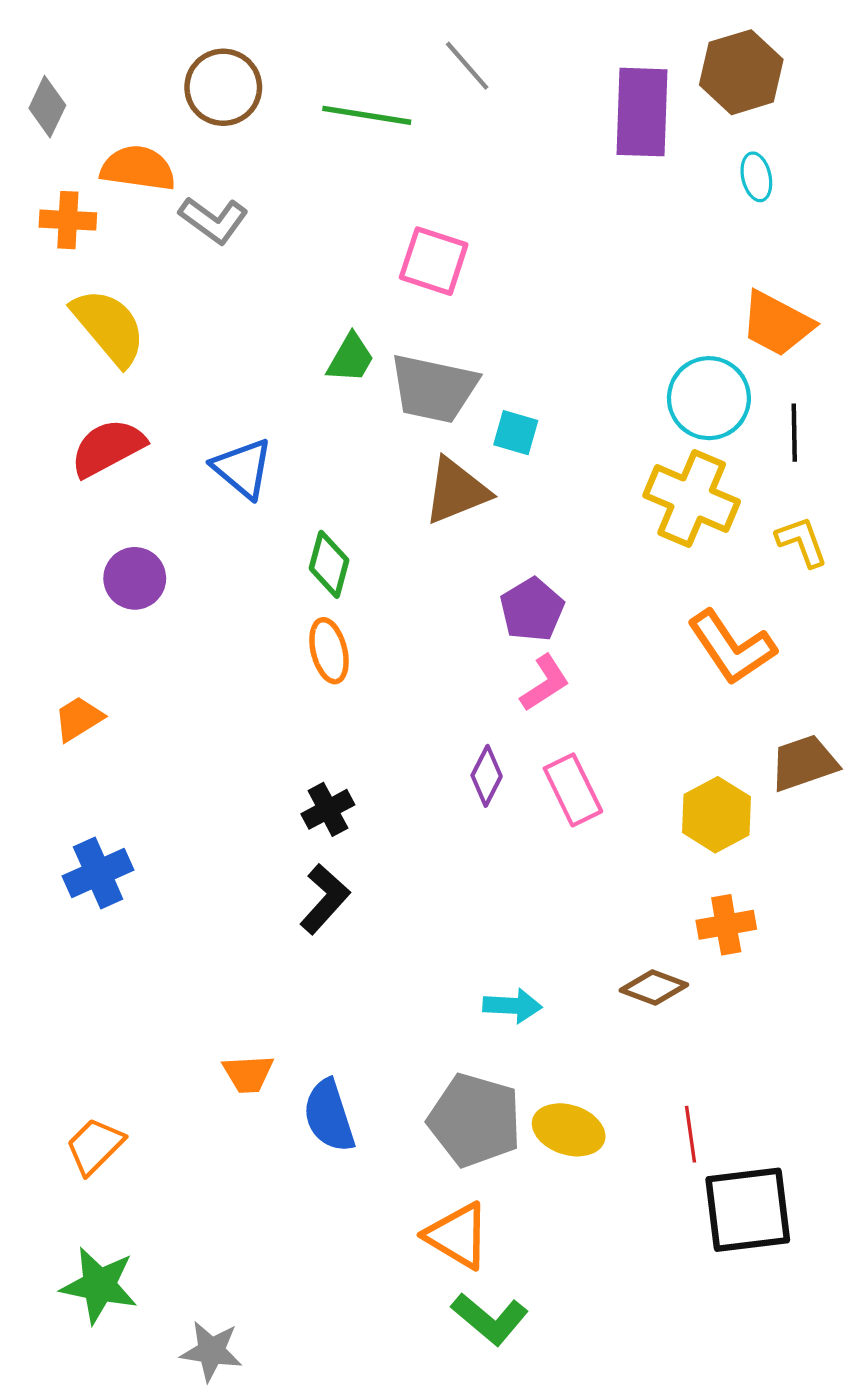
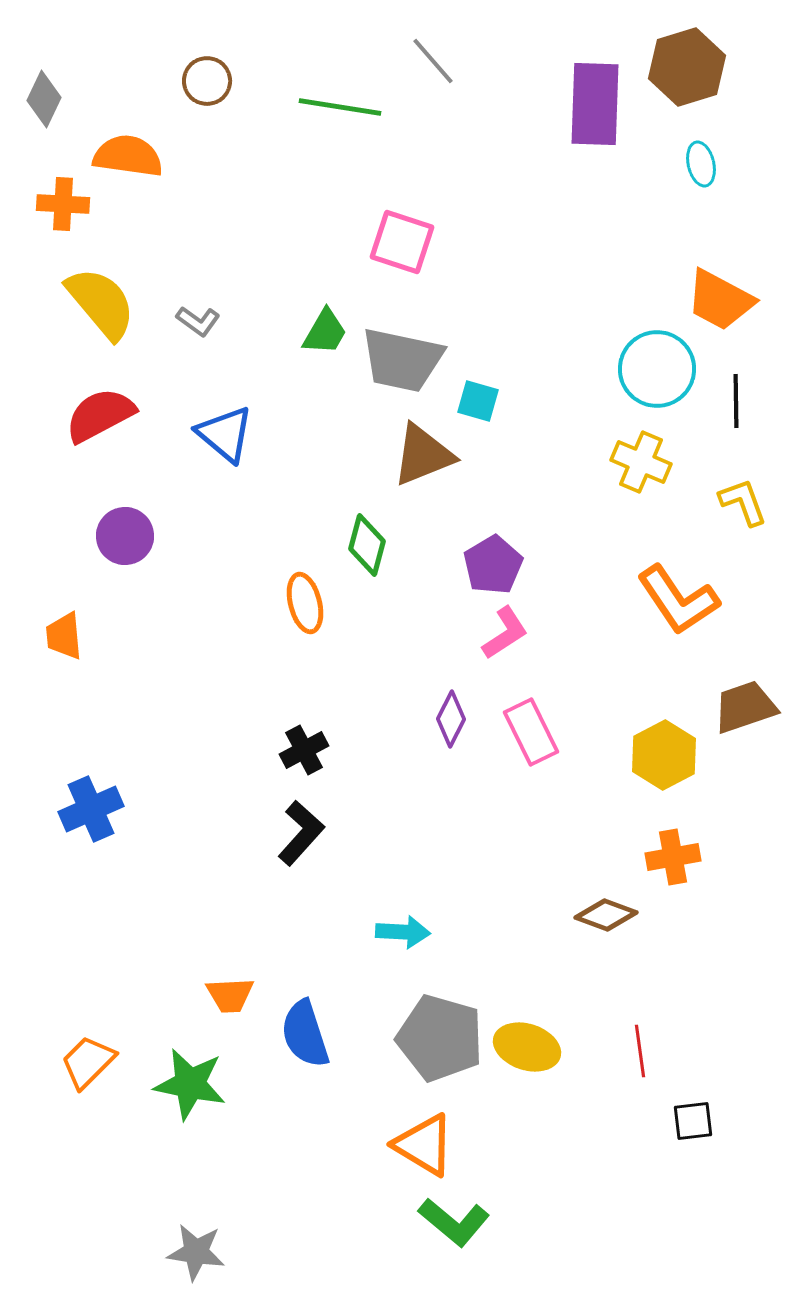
brown circle: (223, 87) -> (207, 81), size x0.7
gray L-shape: (214, 220) -> (198, 321), moved, size x0.7
yellow cross: (692, 498) -> (641, 462), size x0.7
green diamond: (329, 564) -> (367, 545), moved
orange trapezoid: (79, 719) -> (64, 636), moved, turned -63
cyan arrow: (512, 1006) -> (403, 932), moved
black square: (748, 1210) -> (693, 1121), size x0.5
green star: (99, 1285) -> (190, 1084), moved

